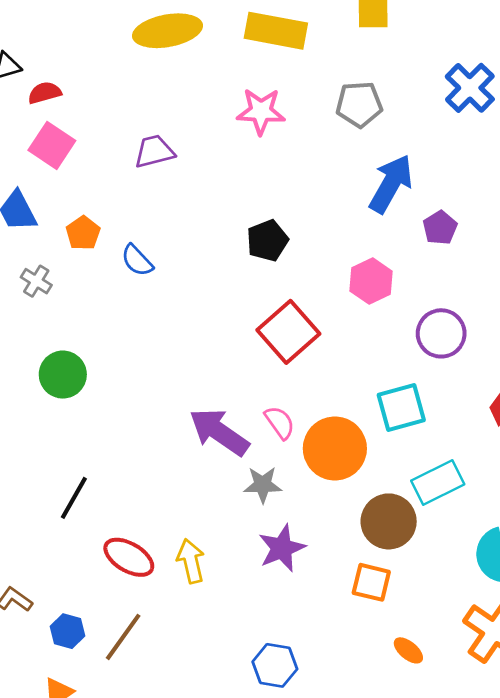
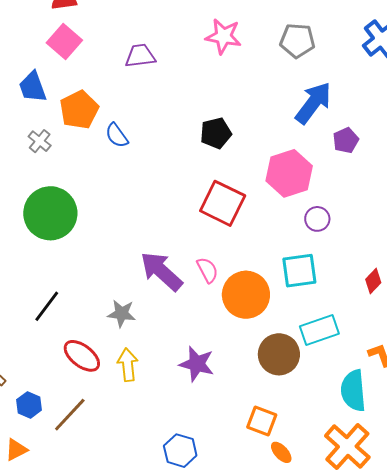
orange pentagon: (83, 233) -> (79, 110), size x1.5
pink hexagon: (371, 281) -> (289, 173), size x1.4
red square: (288, 332) -> (223, 203), turned -30
purple circle: (441, 333) -> (317, 219), moved, size x0.7
green circle: (63, 375) -> (50, 213), size x1.5
gray star: (263, 485) -> (122, 314), moved
purple star: (282, 548) -> (197, 364), turned 30
orange square: (371, 582) -> (262, 421), moved

